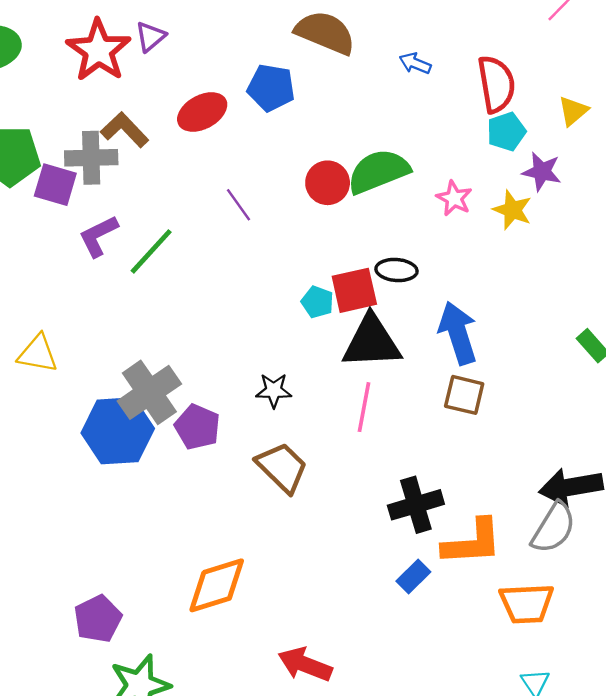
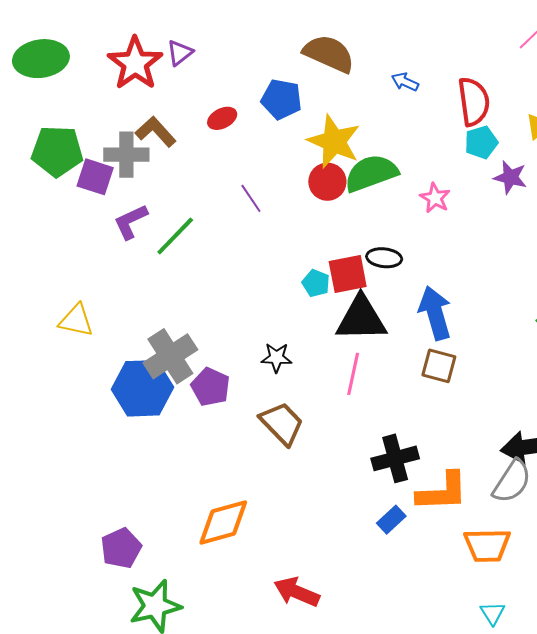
red ellipse: (202, 112) -> (222, 118), size x0.7
yellow star: (512, 210) -> (334, 141), moved, size x1.6

